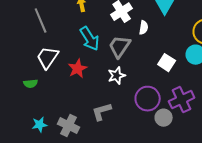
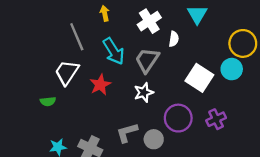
gray line: (41, 21) -> (77, 37), moved
white square: (167, 63) -> (199, 78), size x1.4
purple cross: (182, 100) -> (216, 119), size x0.7
gray circle: (164, 118) -> (154, 139), moved

